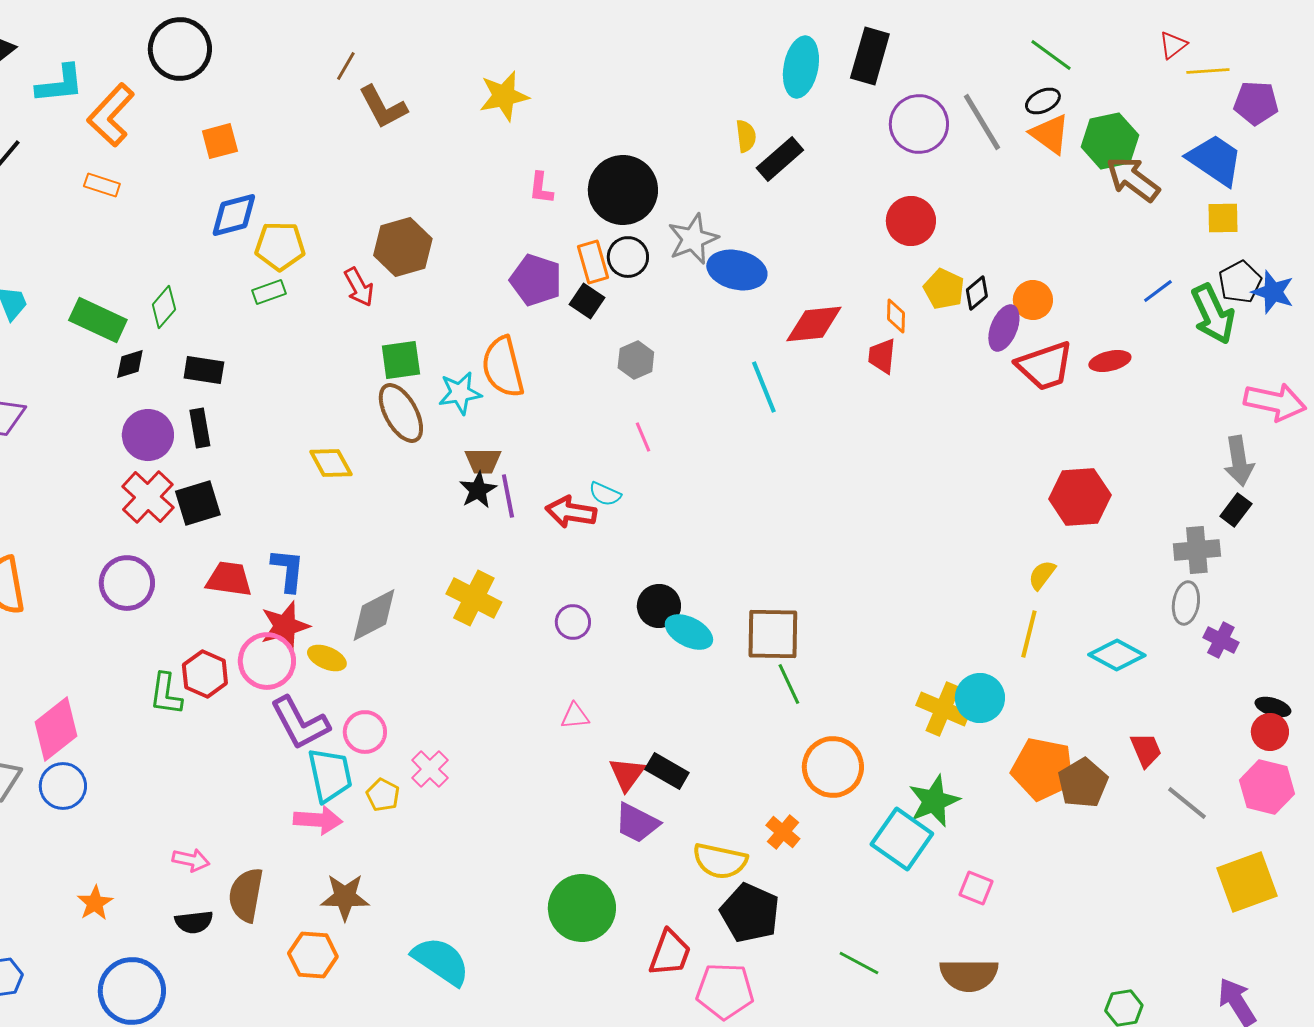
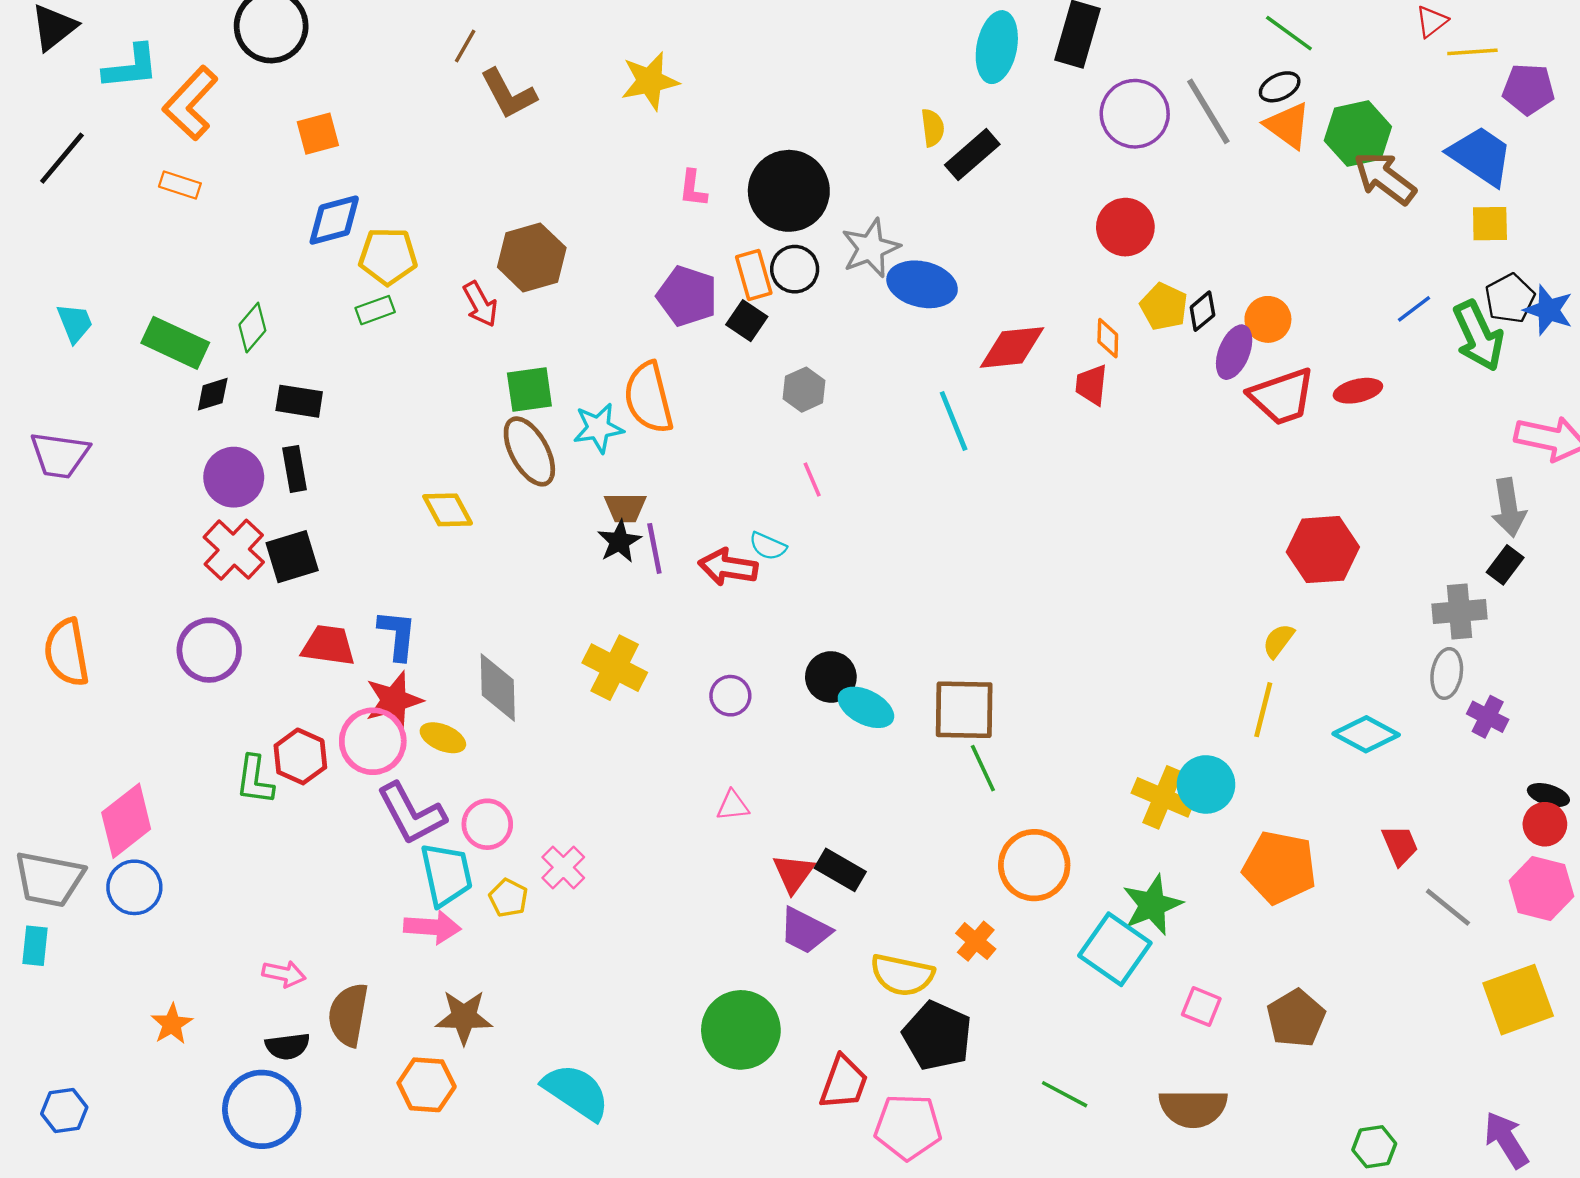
gray diamond: (374, 615) -> (498, 688), turned -64
brown pentagon: (1083, 783) -> (1296, 1018), moved
blue circle: (132, 991) -> (262, 1109), moved

